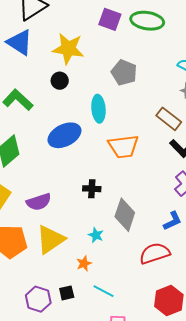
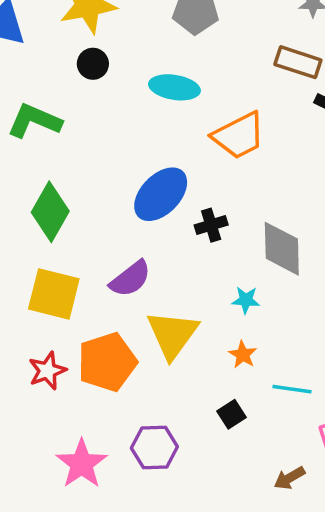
cyan ellipse: (98, 109) -> (174, 87), turned -56
blue ellipse: (64, 135) -> (161, 194), moved
purple hexagon: (38, 299) -> (154, 447), moved

